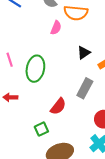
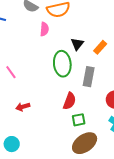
green ellipse: (35, 69) -> (62, 64), moved
green square: (41, 129) -> (79, 120), moved, turned 32

